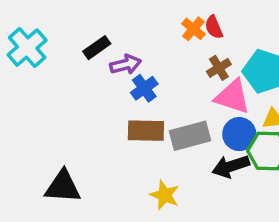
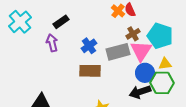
purple arrow: (126, 64) -> (52, 43), moved, turned -90
pink triangle: (232, 97) -> (141, 51), turned 45
gray rectangle: (190, 136) -> (118, 52), moved

